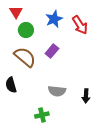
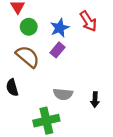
blue star: (54, 19) -> (60, 28), moved
green cross: (42, 115) -> (46, 121), size x1.6

